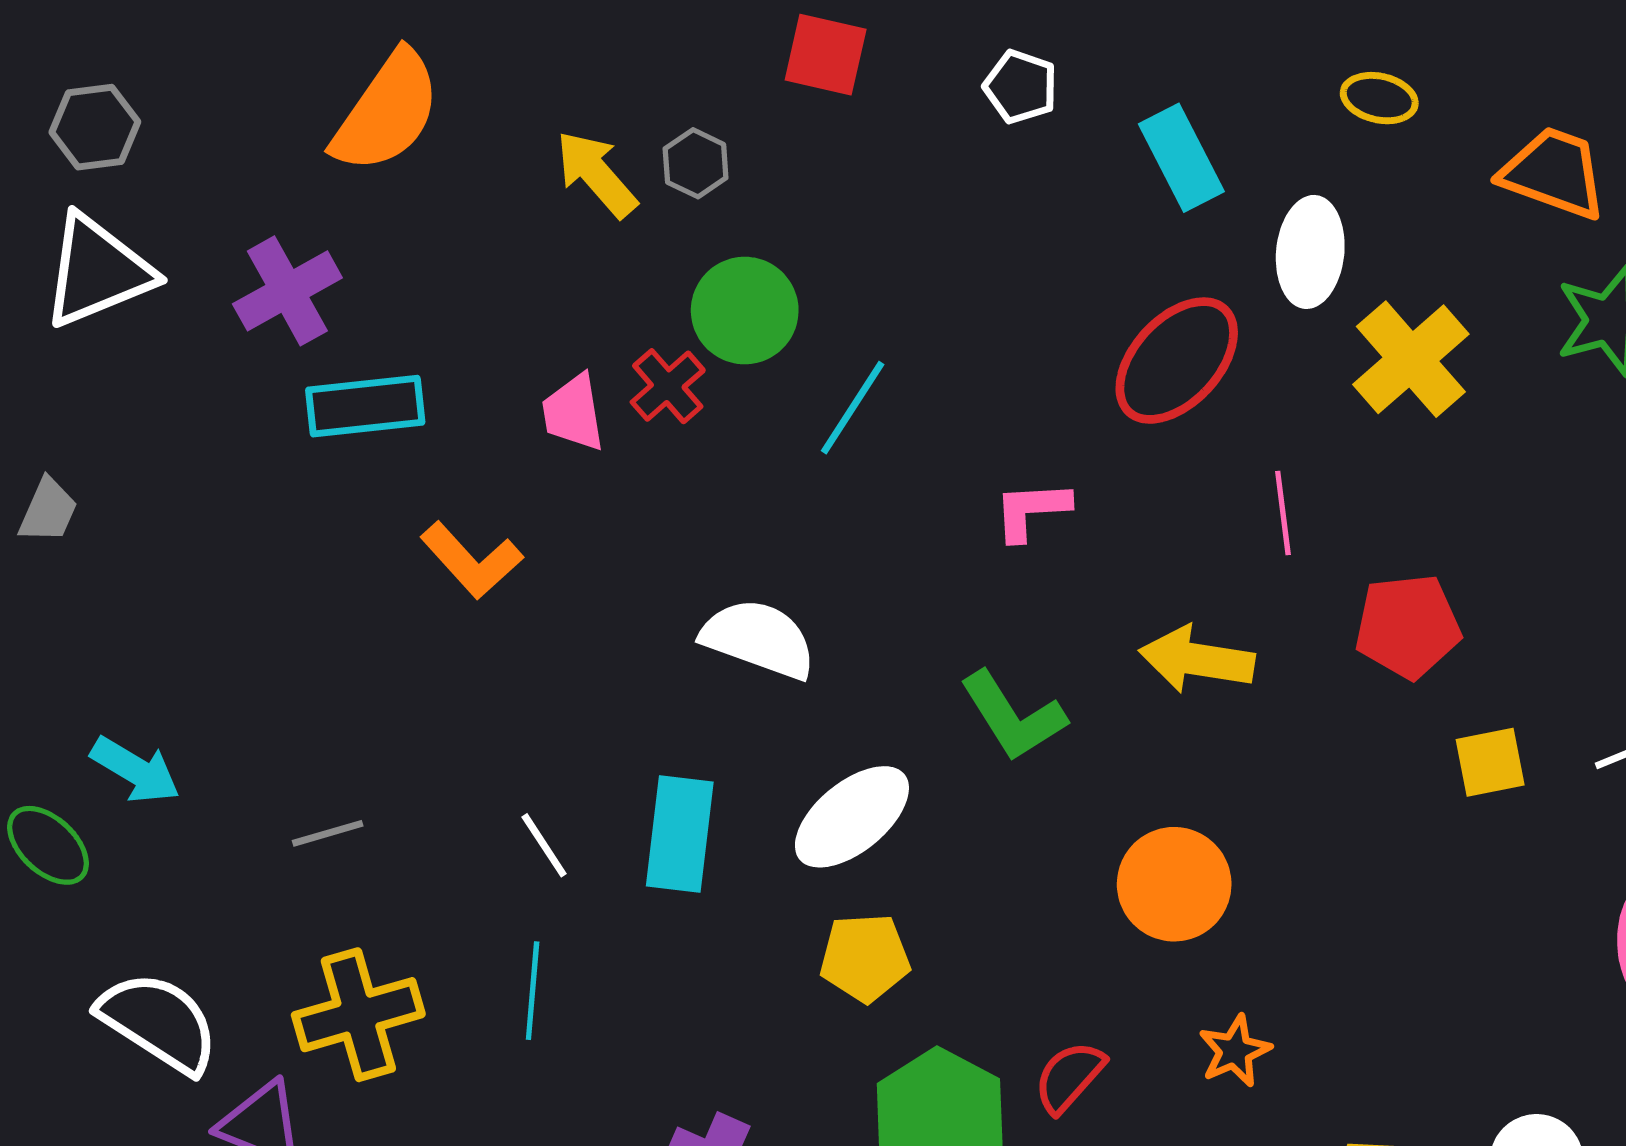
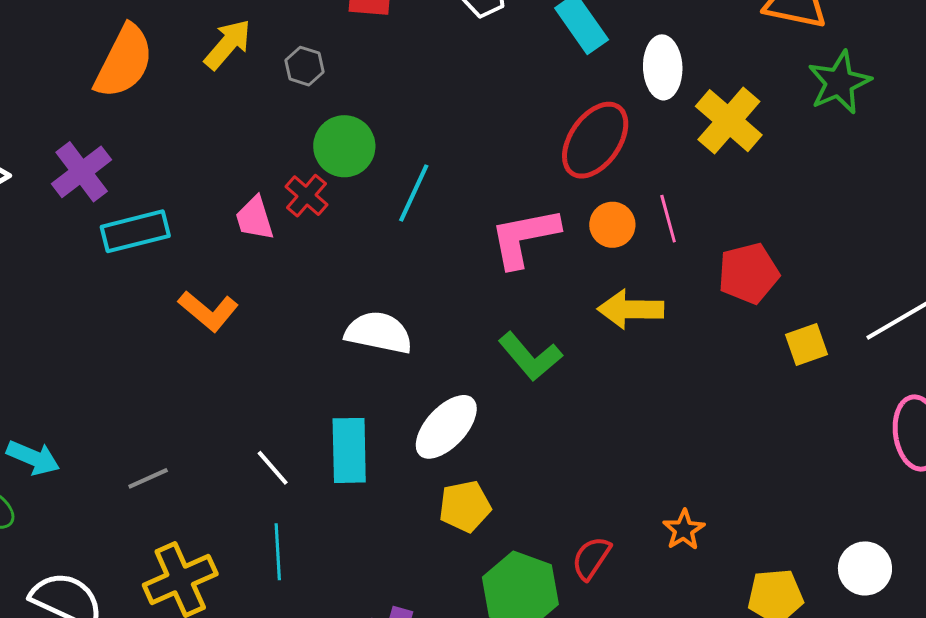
yellow arrow: (596, 174) -> (228, 44), moved, turned 90
pink L-shape: (1032, 510) -> (524, 237), size x1.6
orange circle: (1174, 884) -> (612, 225), moved, size x0.7

